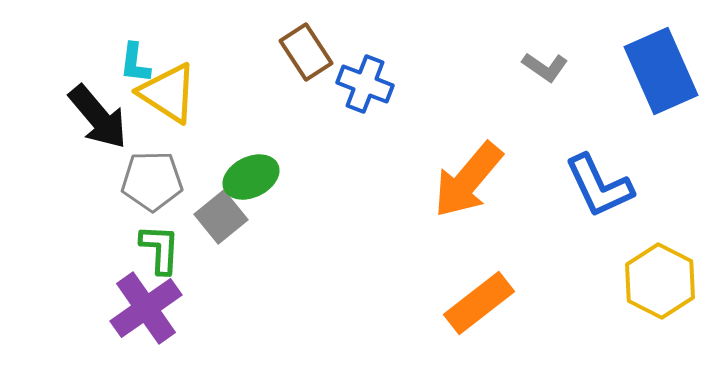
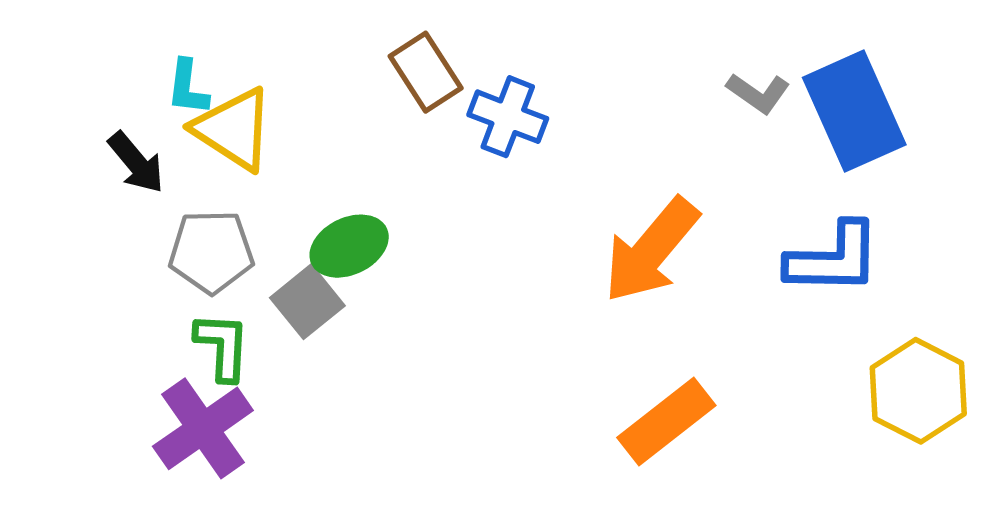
blue rectangle: (661, 71) -> (854, 111), moved
black arrow: (98, 117) -> (136, 163), size x0.7
blue L-shape: (599, 186) -> (833, 259), turned -64

